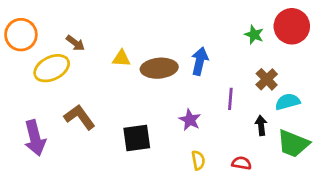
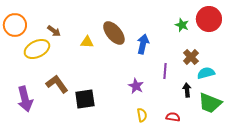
brown ellipse: (159, 68) -> (114, 33), moved, turned 55
black square: (137, 138) -> (85, 99), moved

